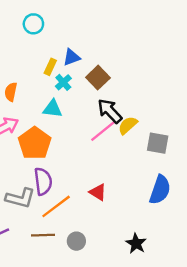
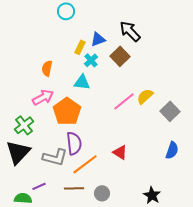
black arrow: (110, 111) -> (130, 31), moved
gray square: (158, 143) -> (170, 111), turned 36
blue semicircle: (160, 190) -> (172, 150), size x0.7

